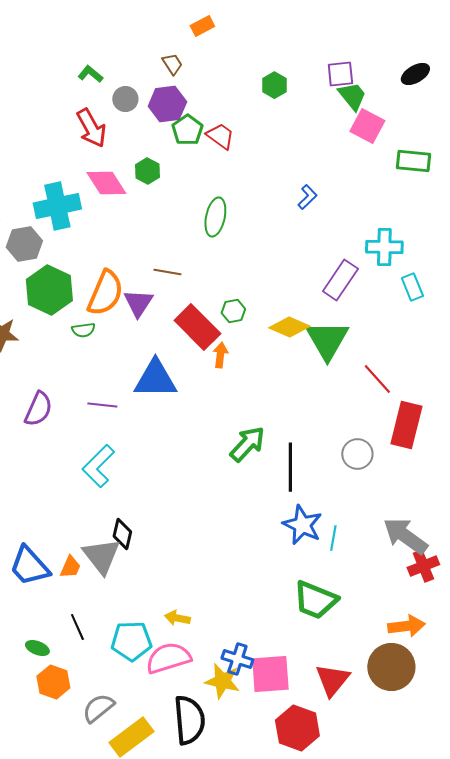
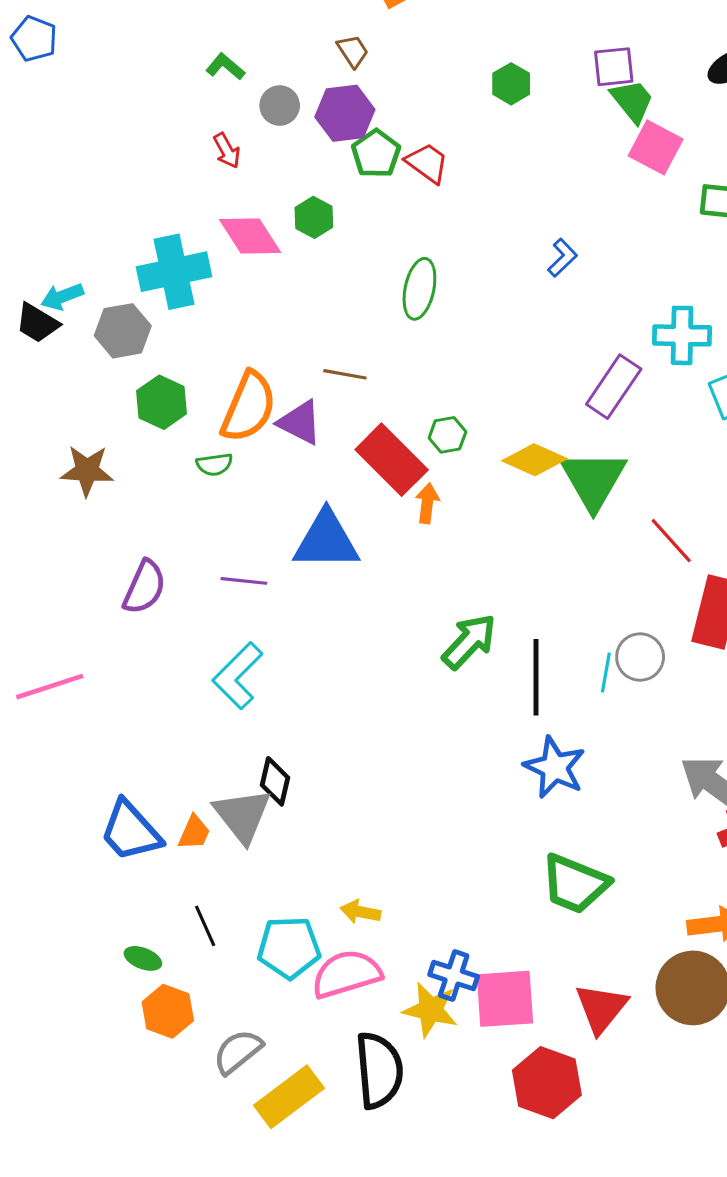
red arrow: (91, 128) -> (227, 151), size x0.6
green hexagon: (49, 290) -> (162, 402), size x0.7
purple triangle: (138, 303) -> (300, 422), turned -36
cyan line: (333, 538) -> (606, 673), moved

